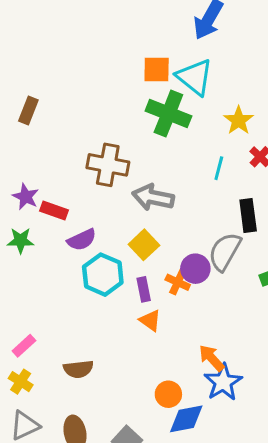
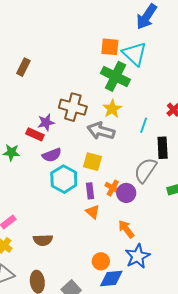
yellow star: (239, 120) -> (112, 109), moved
cyan line: (219, 168) -> (144, 125), moved
purple star: (26, 197) -> (46, 122), moved, turned 30
yellow square: (144, 245) -> (92, 162), turned -36
purple circle: (195, 269) -> (126, 193), moved
orange arrow: (212, 358) -> (126, 229), moved

